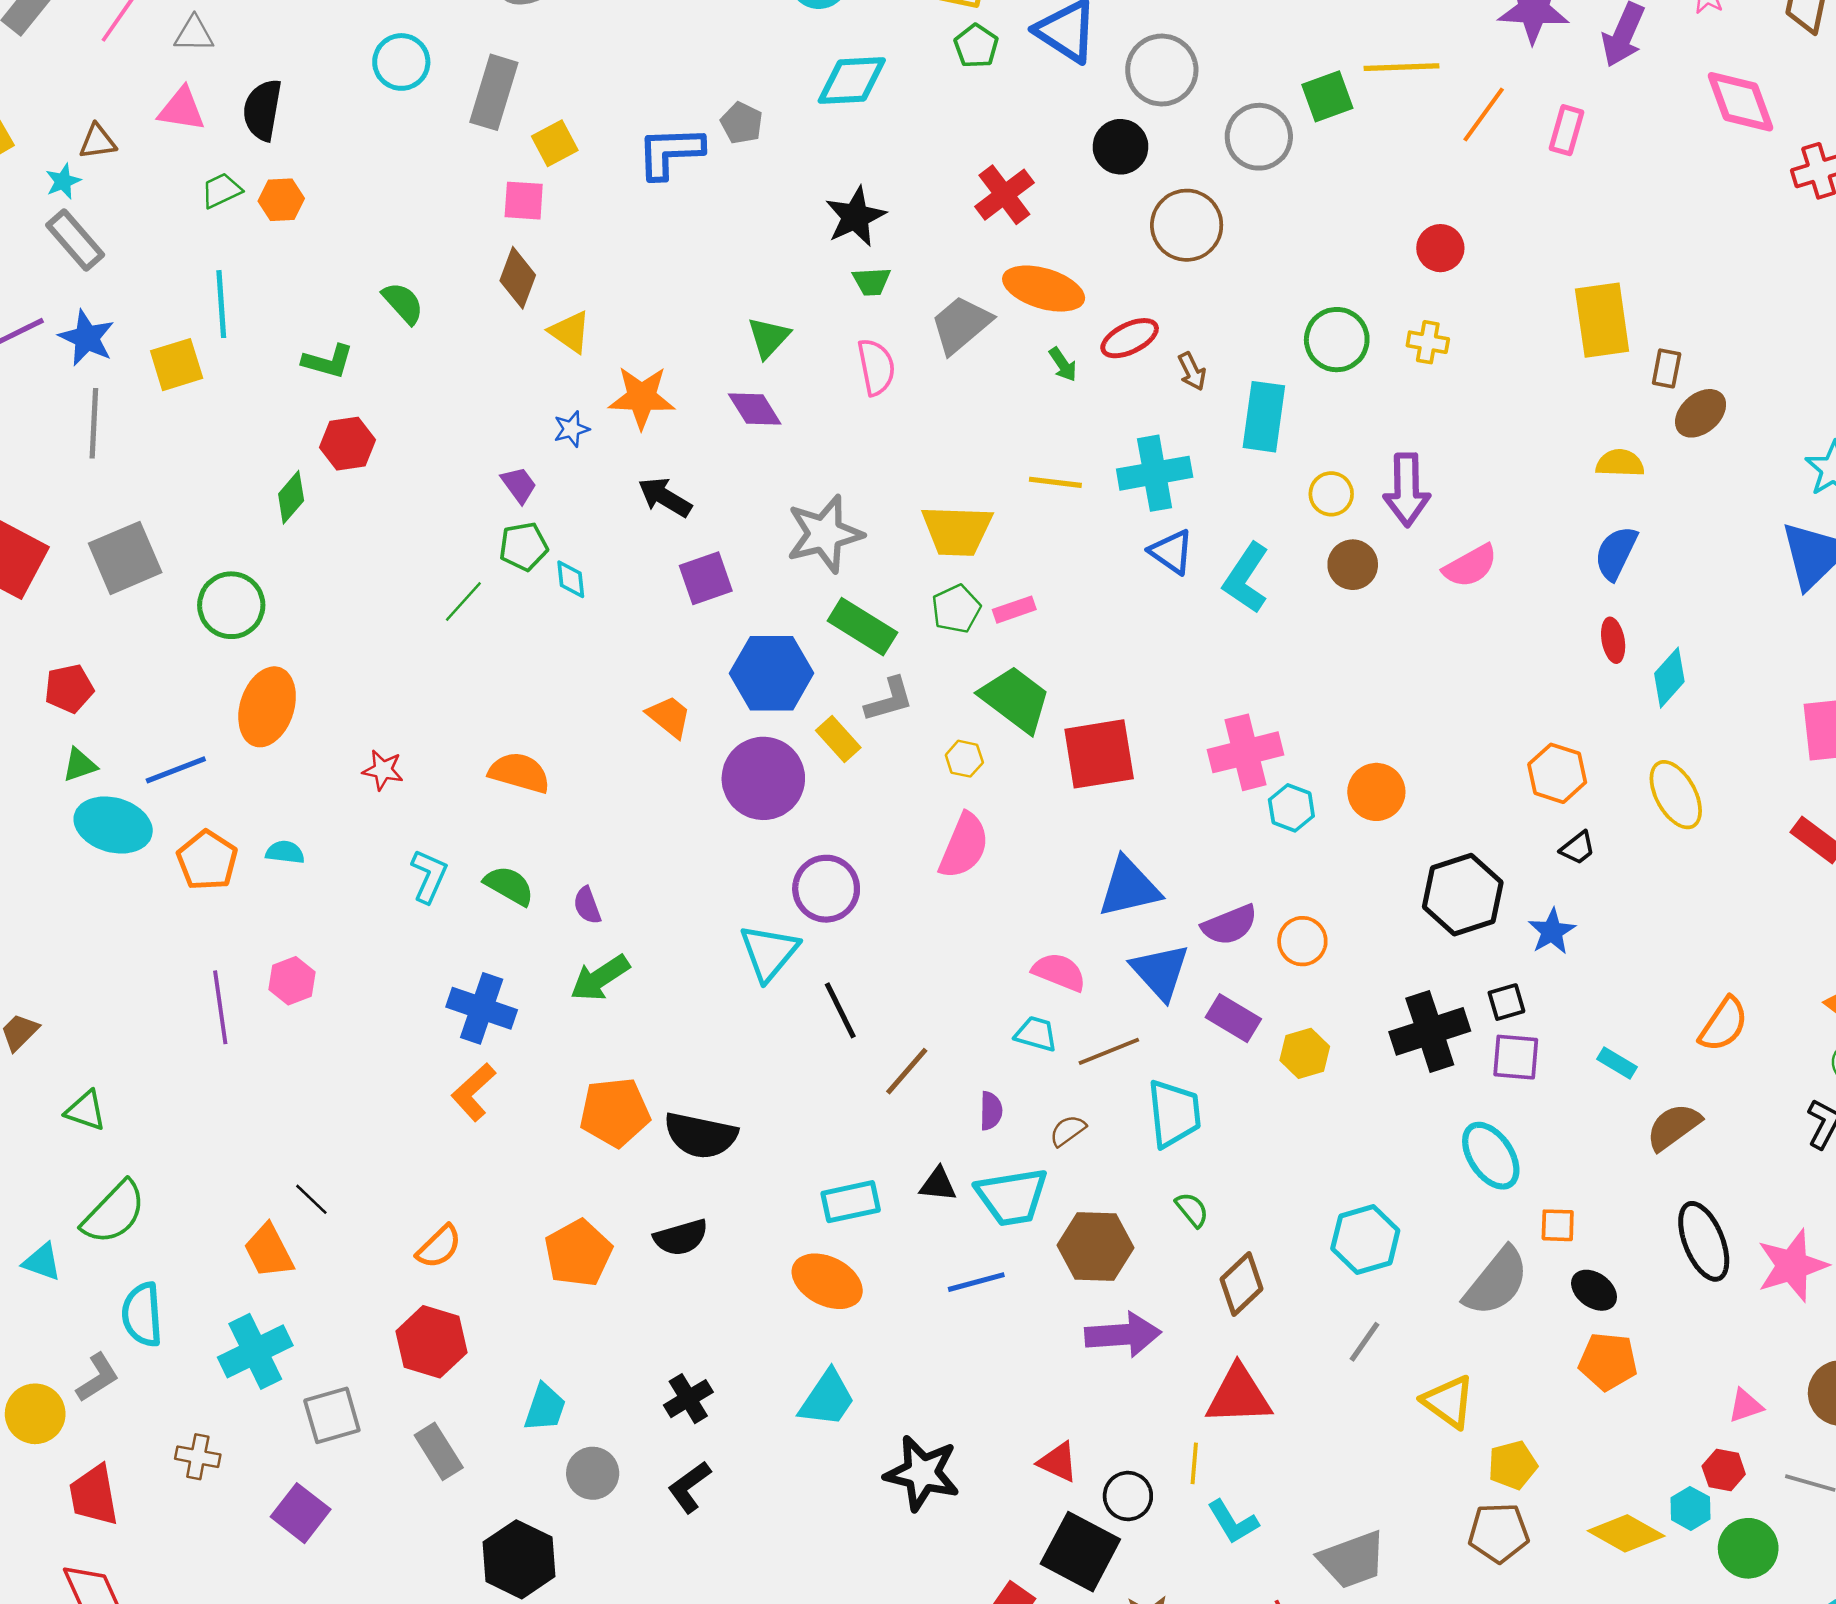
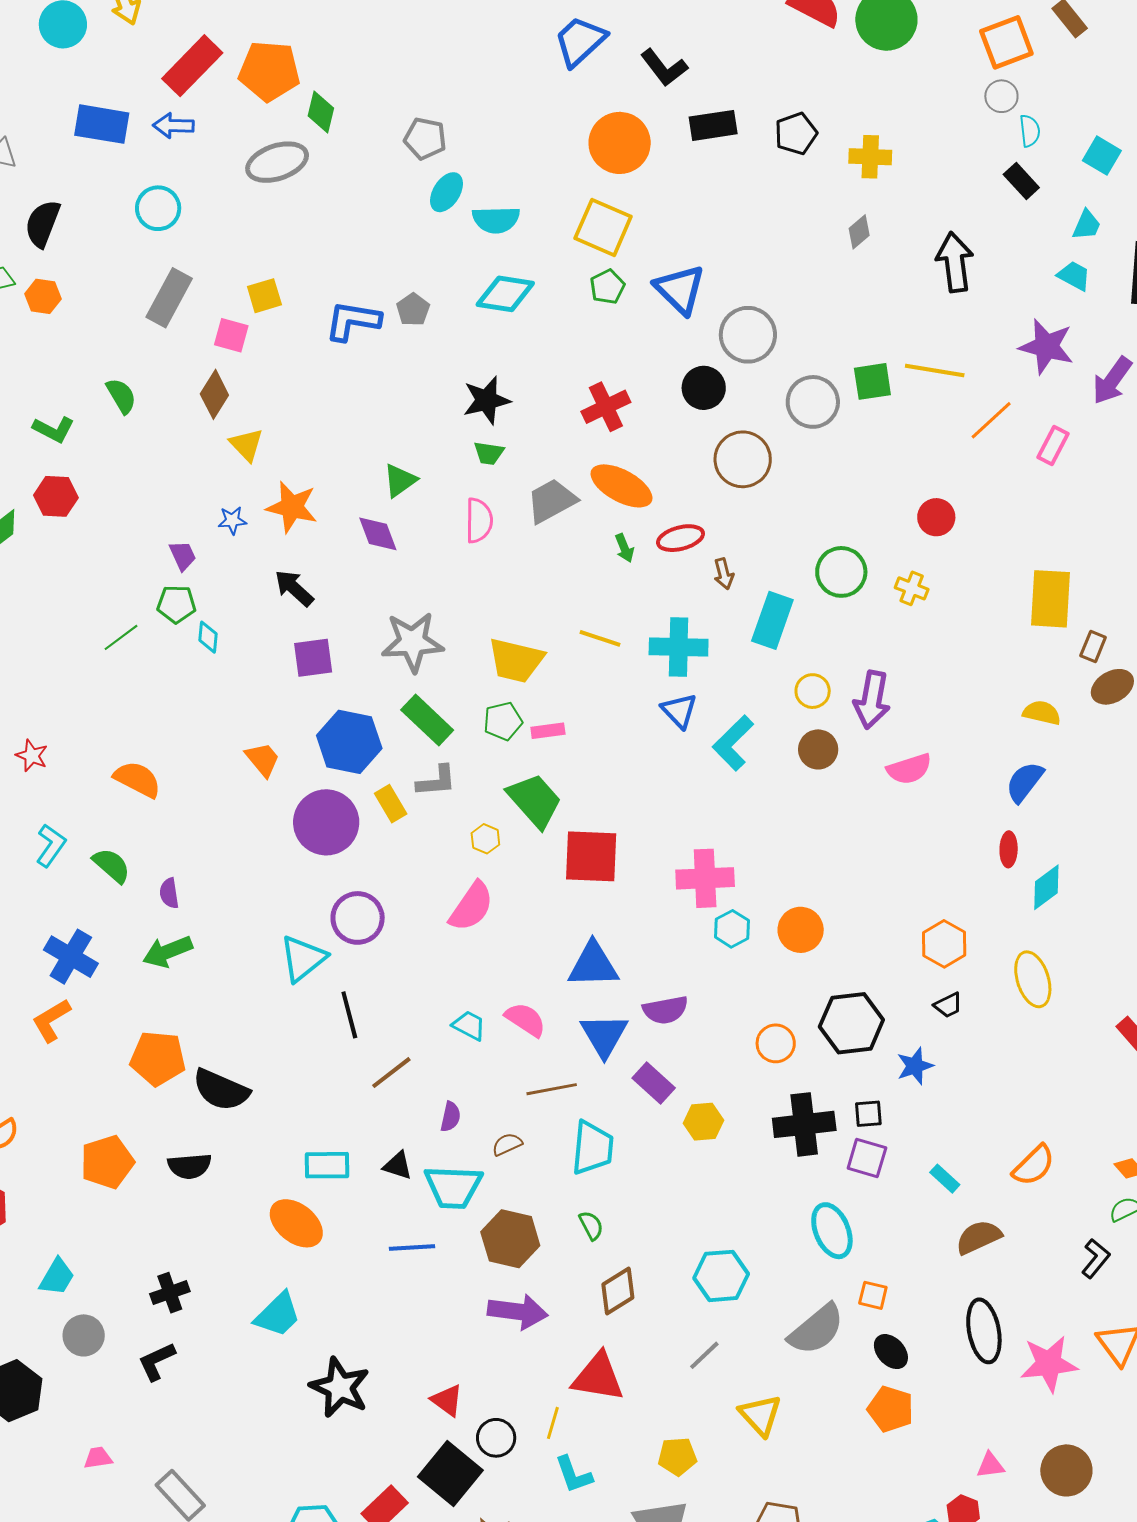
gray rectangle: (494, 92) -> (169, 298), moved
orange circle: (1302, 941) -> (776, 1043), moved
cyan trapezoid: (1036, 1034) -> (469, 1025), moved
yellow pentagon: (1513, 1465) -> (677, 1456), moved

